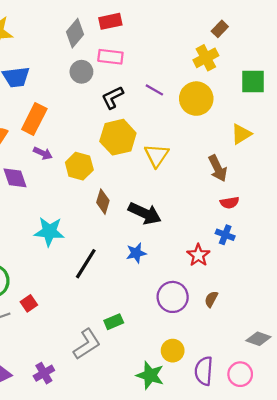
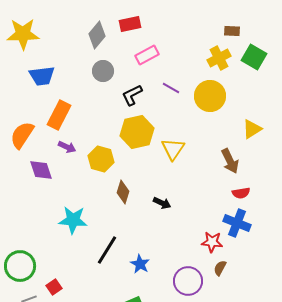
brown rectangle: (220, 29) -> (232, 31), turned 49
pink rectangle: (110, 57) -> (147, 55), moved, turned -35
green square: (253, 81) -> (254, 57), moved, turned 30
black arrow: (145, 213) -> (162, 203), size x0.6
blue cross: (225, 235) -> (237, 223), size x1.5
blue star: (136, 253) -> (140, 264), moved, turned -30
red star: (198, 255) -> (212, 242), turned -30
brown semicircle: (211, 299) -> (220, 268), moved

